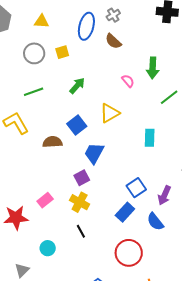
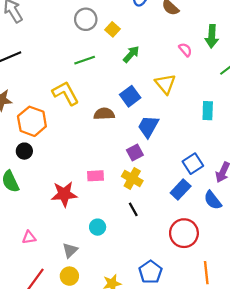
yellow square: (62, 52) -> (113, 29), moved, turned -32
yellow triangle: (110, 113) -> (165, 84), turned -40
pink rectangle: (45, 200) -> (95, 176), turned 35

